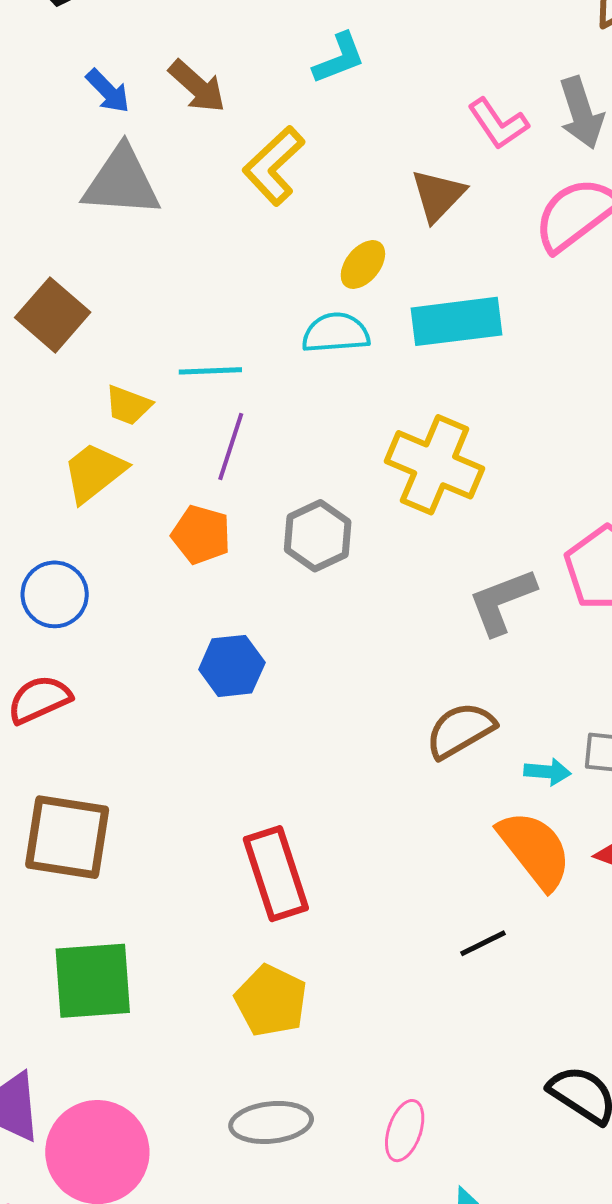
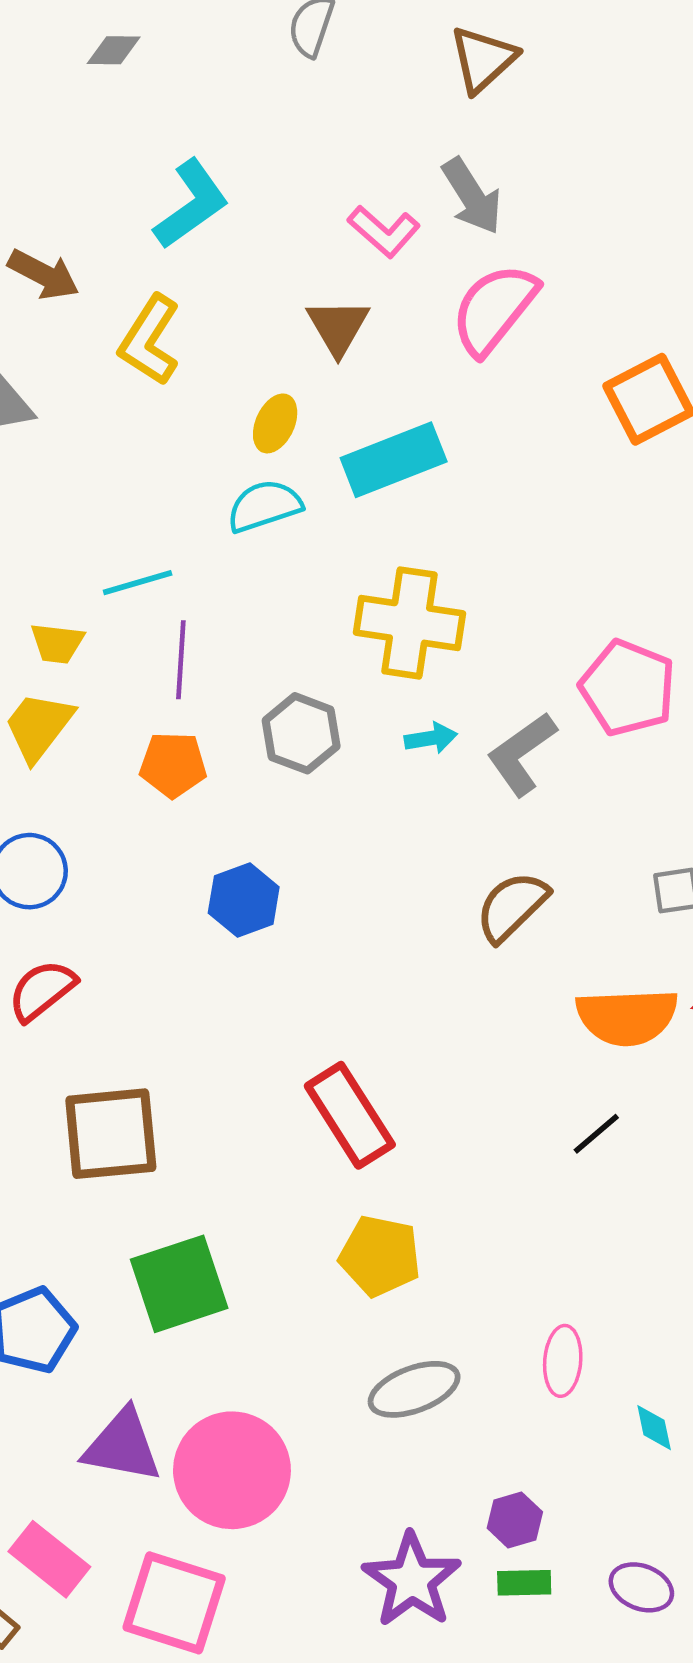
cyan L-shape: (339, 58) -> (191, 204), size x1.4
cyan arrow: (547, 772) -> (431, 738), moved
orange semicircle: (535, 850) -> (627, 1017), turned 140

